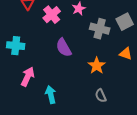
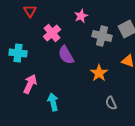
pink cross: (52, 15) -> (52, 33), moved
gray semicircle: (101, 96) -> (111, 103), moved

